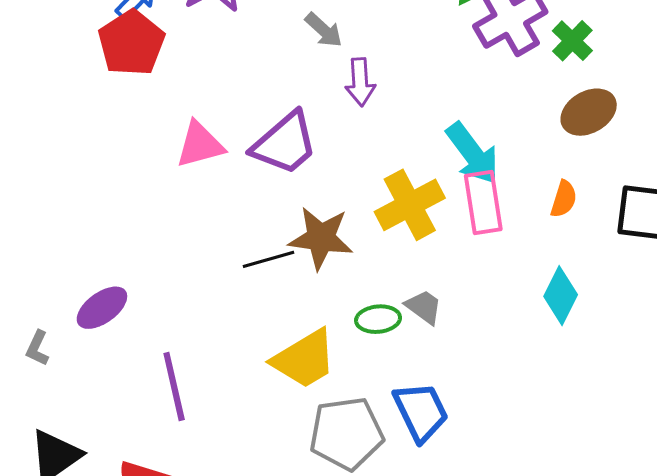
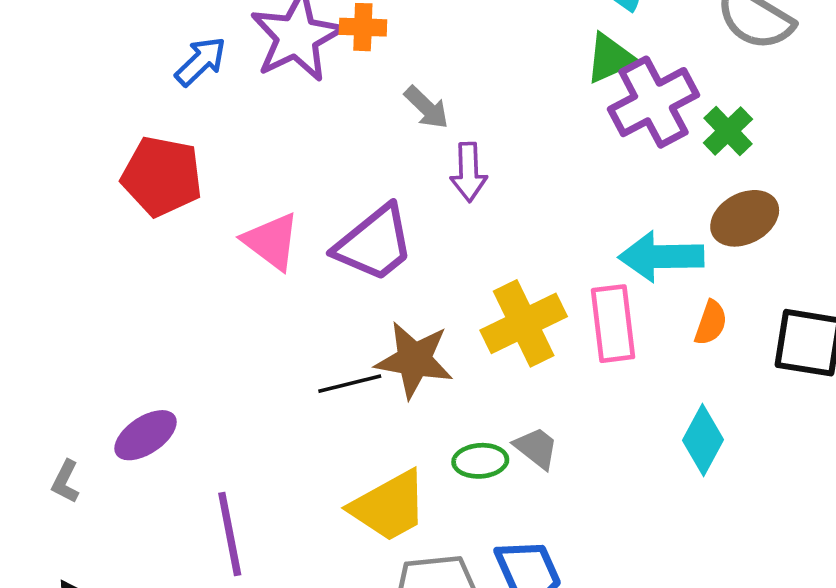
red pentagon: (131, 43) -> (162, 176), moved, turned -30
pink triangle: (200, 145) -> (271, 241), turned 50
cyan arrow: (473, 154) -> (661, 257), moved, turned 124

